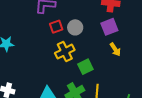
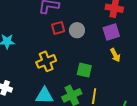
yellow cross: (65, 52) -> (46, 61), moved
green square: (85, 67) -> (84, 70), turned 35

